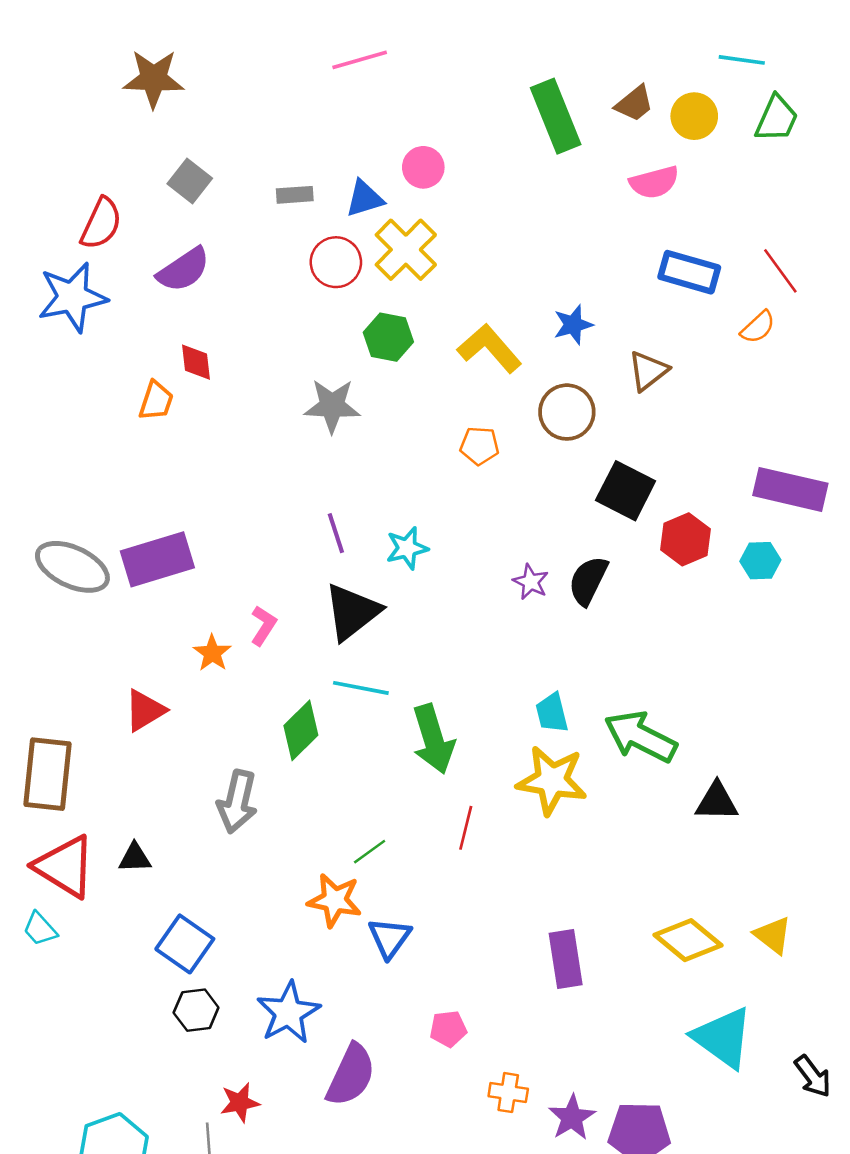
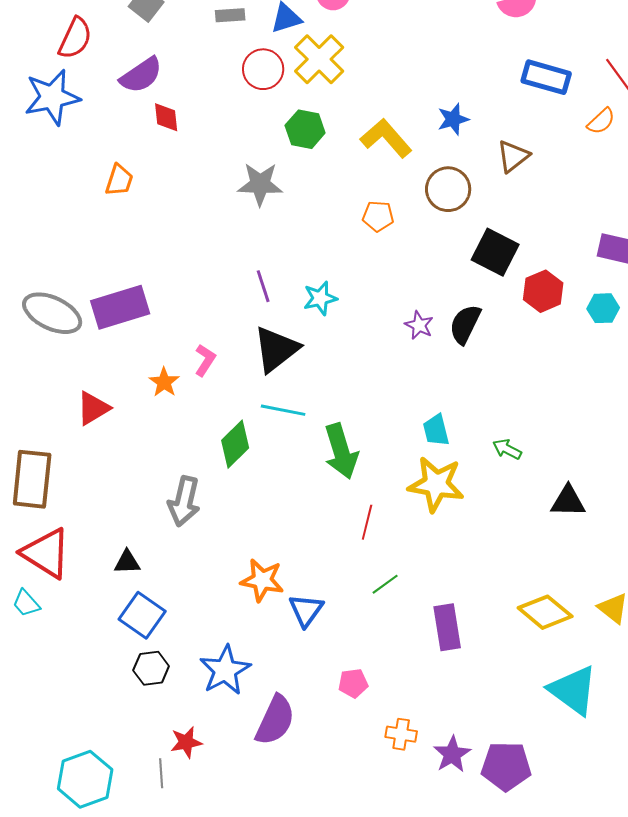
red diamond: (196, 362) -> (166, 117), moved
red triangle: (145, 710) -> (93, 408), moved
green arrow: (641, 737) -> (507, 449), size x0.5
green line: (370, 852) -> (385, 584), moved
black triangle: (135, 858) -> (127, 562), moved

